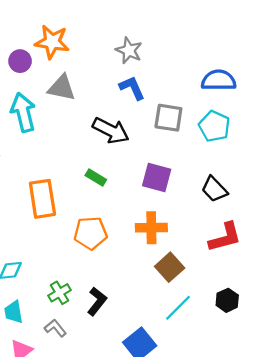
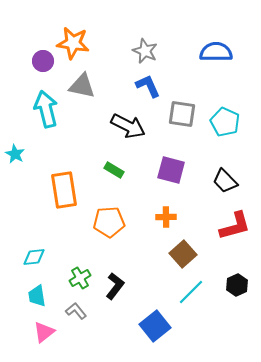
blue semicircle: (219, 80) -> (216, 52), moved
orange cross: (151, 228) -> (166, 217), size x0.7

